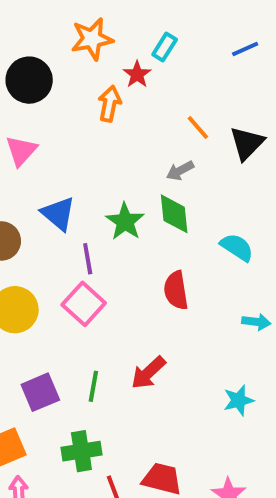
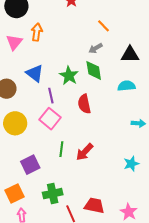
orange arrow: (110, 104) -> (37, 32), moved
black triangle: (247, 143) -> (130, 55), moved, turned 48
cyan semicircle: (237, 247) -> (126, 86), turned -36
red semicircle: (176, 290) -> (84, 104), moved
green line: (93, 386) -> (61, 149), moved

